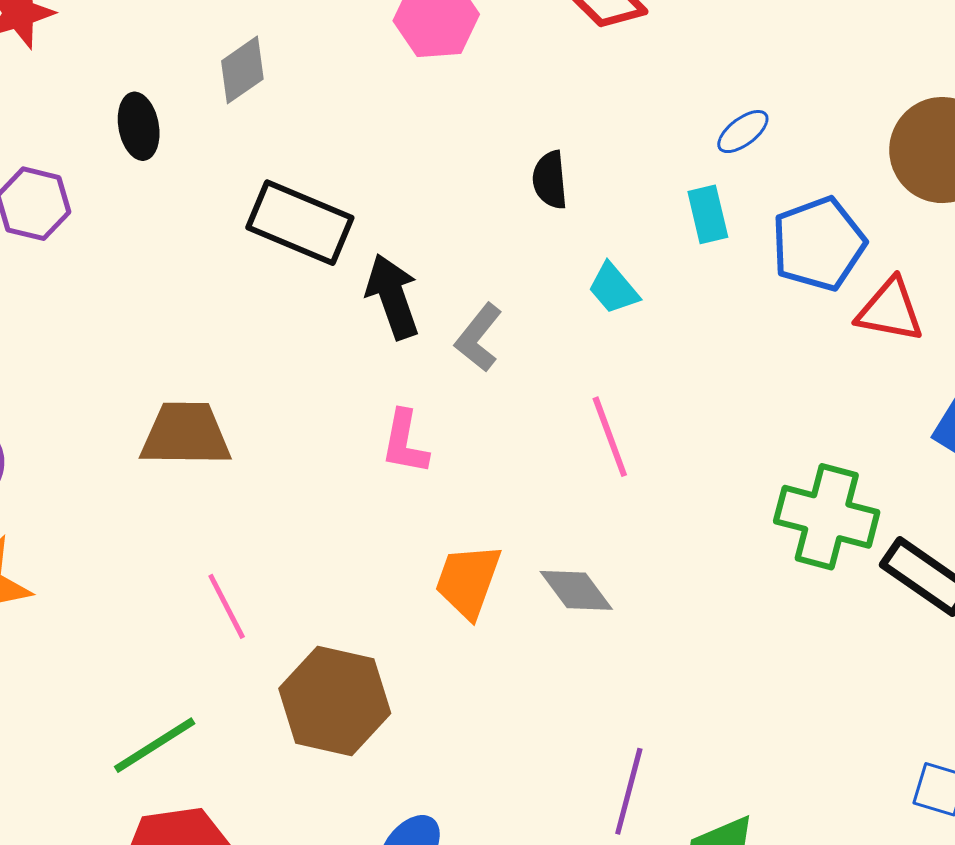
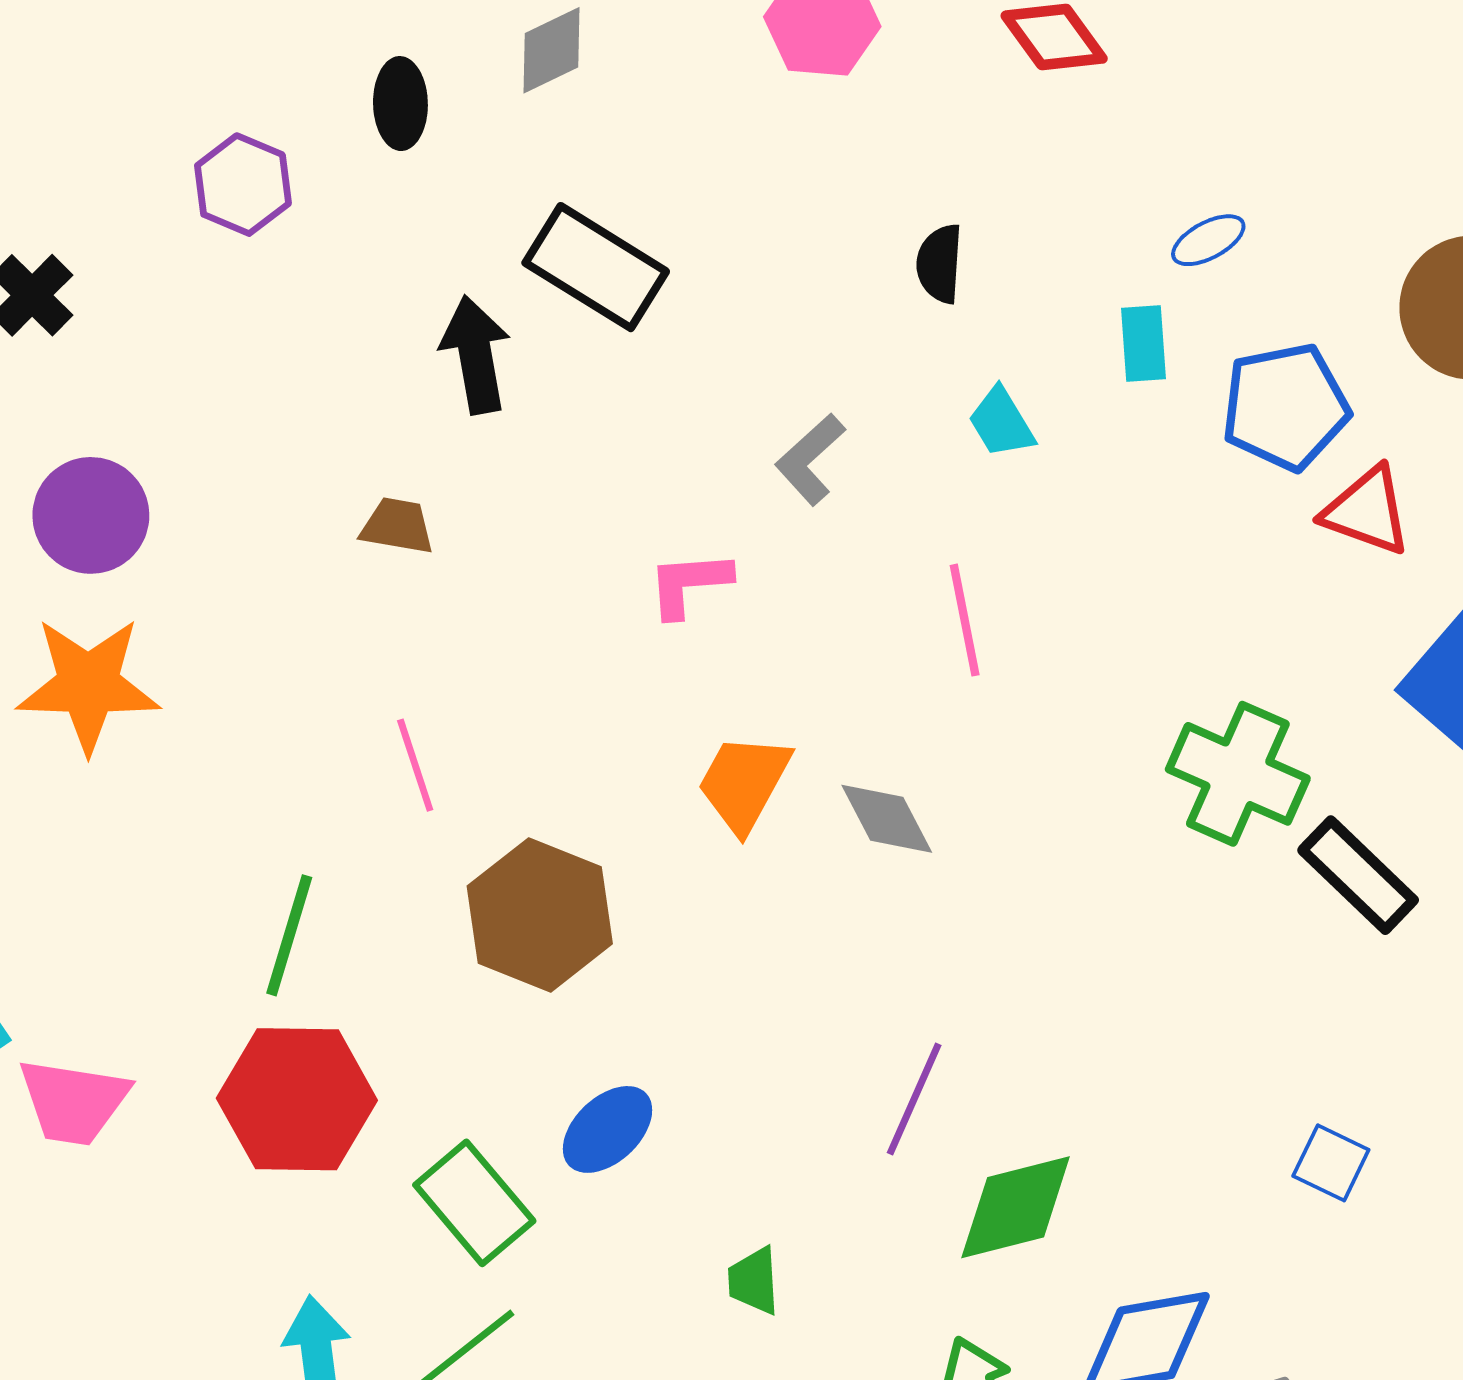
black arrow: (393, 297) -> (476, 355), moved
brown trapezoid: (186, 434) -> (397, 526), size x0.6
pink L-shape: (405, 442) -> (689, 584), turned 66
green line: (155, 745) -> (289, 935), turned -50

